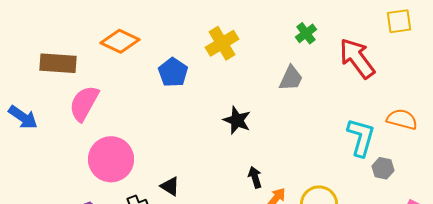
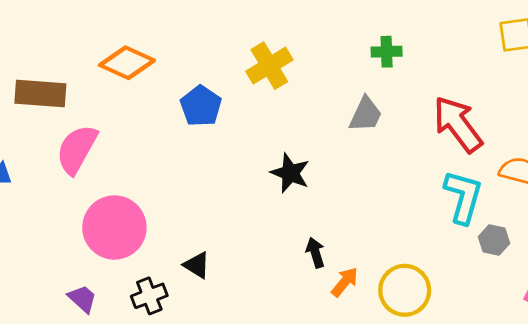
green cross: (306, 33) -> (387, 52), turned 35
red arrow: (357, 58) -> (458, 124), moved

